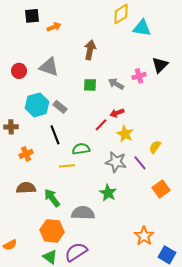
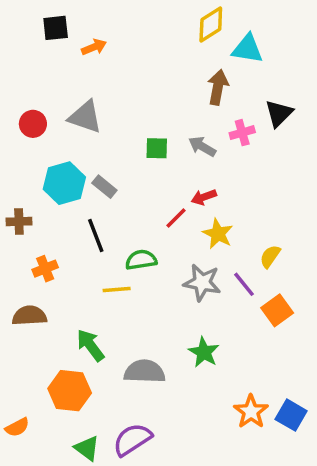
brown arrow: (90, 50) -> (218, 87), moved
brown semicircle: (26, 188) -> (29, 316), moved
orange square: (161, 189) -> (277, 310), moved
green star: (108, 193) -> (204, 352), moved
orange hexagon: (52, 231) -> (70, 391), moved
blue square: (167, 255) -> (291, 415), moved

